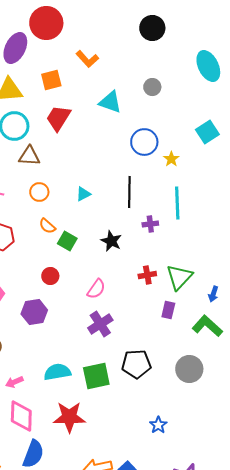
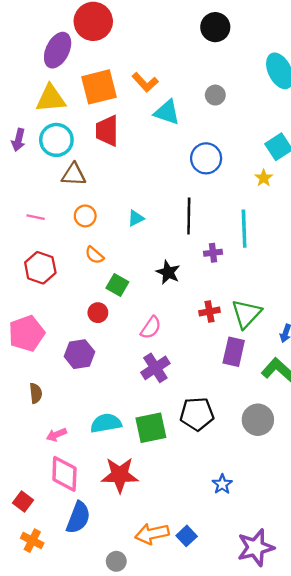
orange L-shape: (87, 59) -> (145, 82), moved
orange square: (51, 80) -> (99, 87), size x1.5
red trapezoid: (58, 118) -> (107, 131), turned -32
yellow star: (171, 159) -> (264, 178), moved
green square: (67, 241) -> (117, 285), moved
purple rectangle: (168, 310) -> (234, 352), size x1.4

